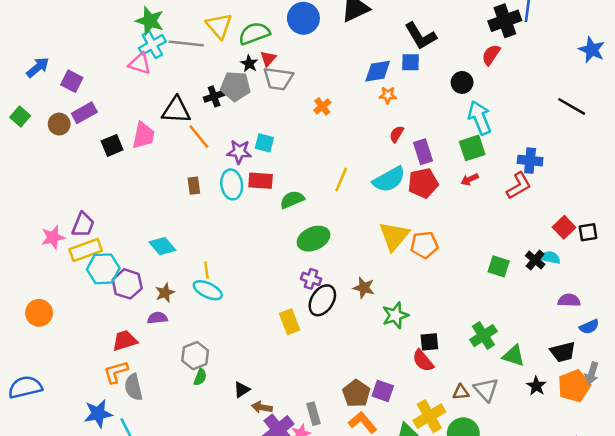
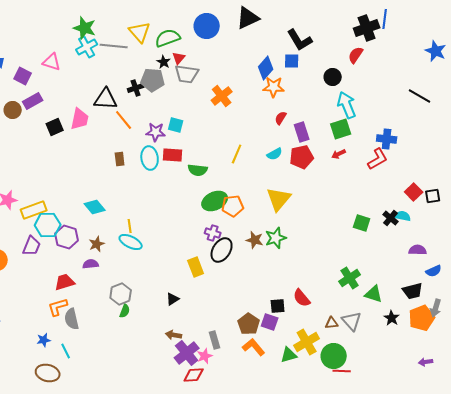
pink triangle: (140, 64) -> (52, 62), moved
blue diamond: (378, 71) -> (266, 68), turned -40
orange star: (388, 95) -> (274, 87), size x1.5
orange cross: (322, 106) -> (222, 96), size x1.5
cyan semicircle: (389, 179) -> (275, 154), size x0.6
green semicircle: (292, 200) -> (198, 170), turned -150
purple trapezoid: (83, 225) -> (32, 246), moved
orange pentagon: (424, 245) -> (233, 206), moved
green star: (395, 315) -> (276, 238), moved
black square: (429, 342) -> (278, 306), moved
black triangle: (242, 390) -> (173, 299), moved
blue star: (98, 414) -> (44, 340), size x0.6

